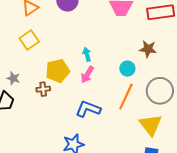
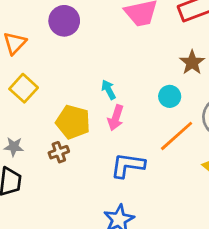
brown star: (148, 49) -> (192, 62), turned -30
yellow pentagon: (58, 71) -> (73, 122), turned -30
orange line: (126, 97) -> (177, 136), turned 36

